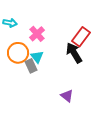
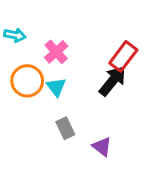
black arrow: (74, 53) -> (113, 81), turned 70
gray rectangle: (31, 66) -> (65, 128), moved

